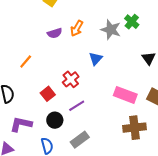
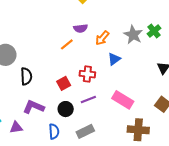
orange arrow: (77, 28) -> (102, 38), moved
orange line: (26, 62) -> (67, 44), moved
red cross: (71, 79) -> (87, 74), turned 35
pink rectangle: (125, 95) -> (123, 100), moved

